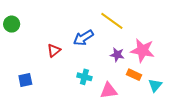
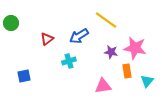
red triangle: (54, 50) -> (47, 39), moved
orange rectangle: (134, 75) -> (127, 71), turned 56
cyan cross: (84, 77) -> (69, 61), moved, turned -32

